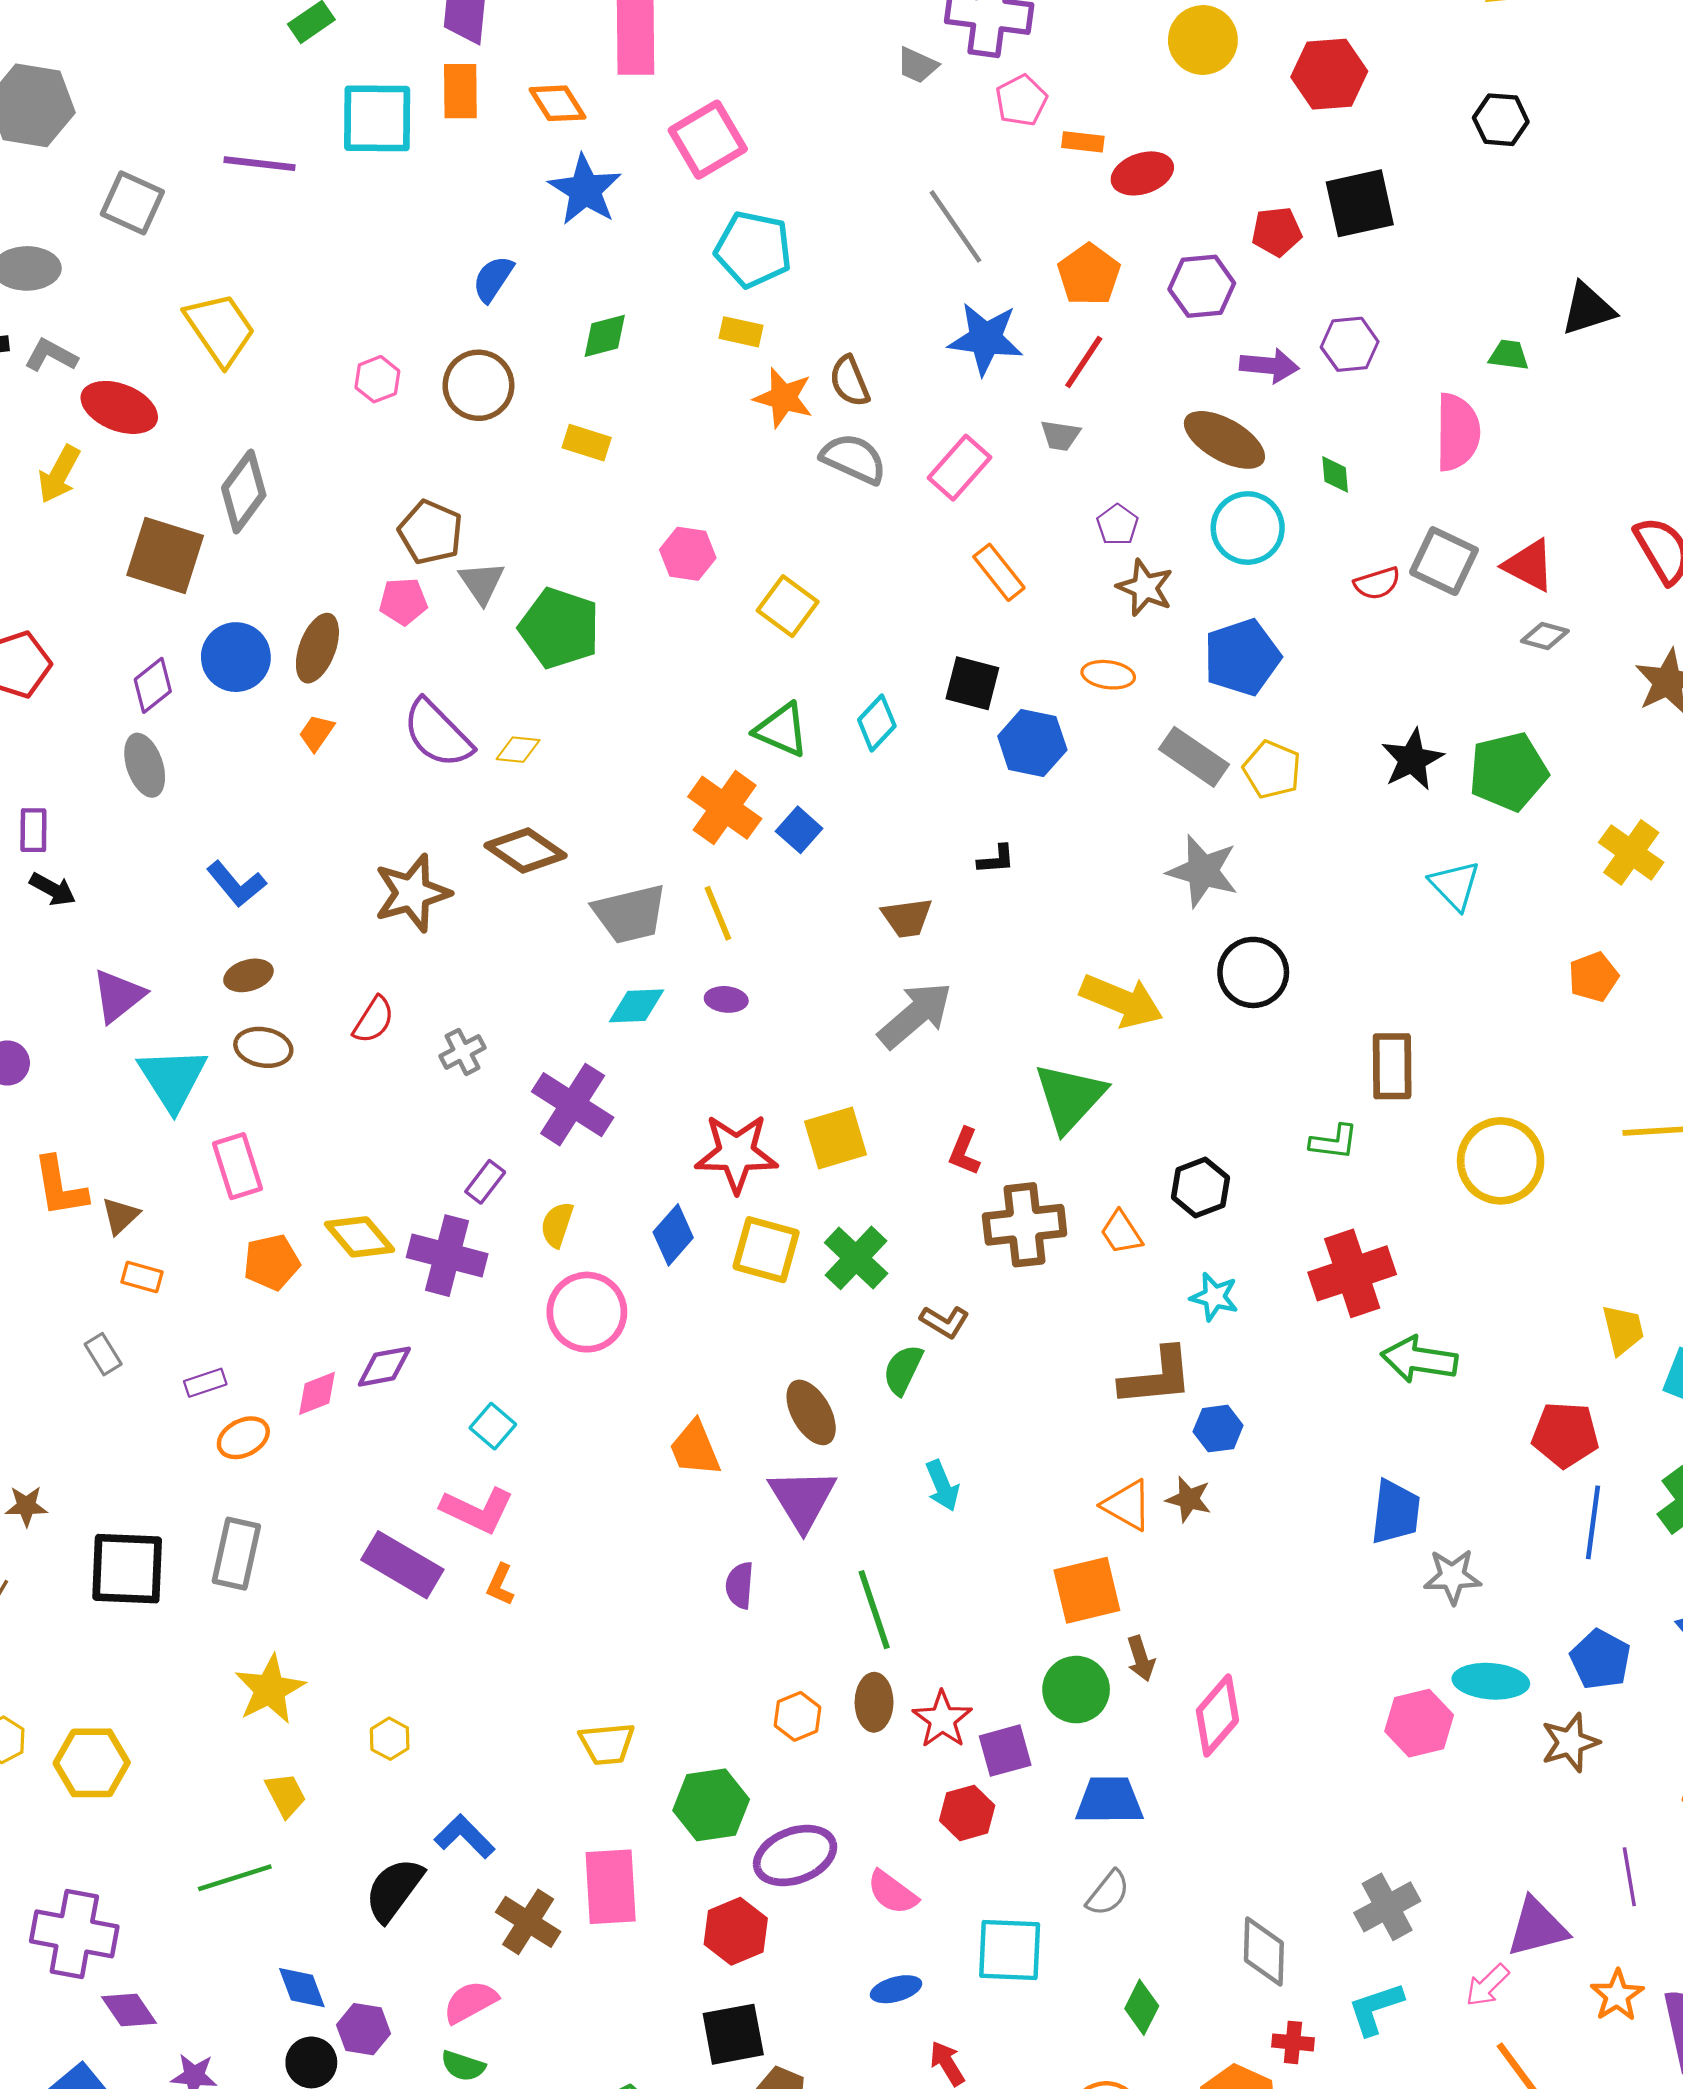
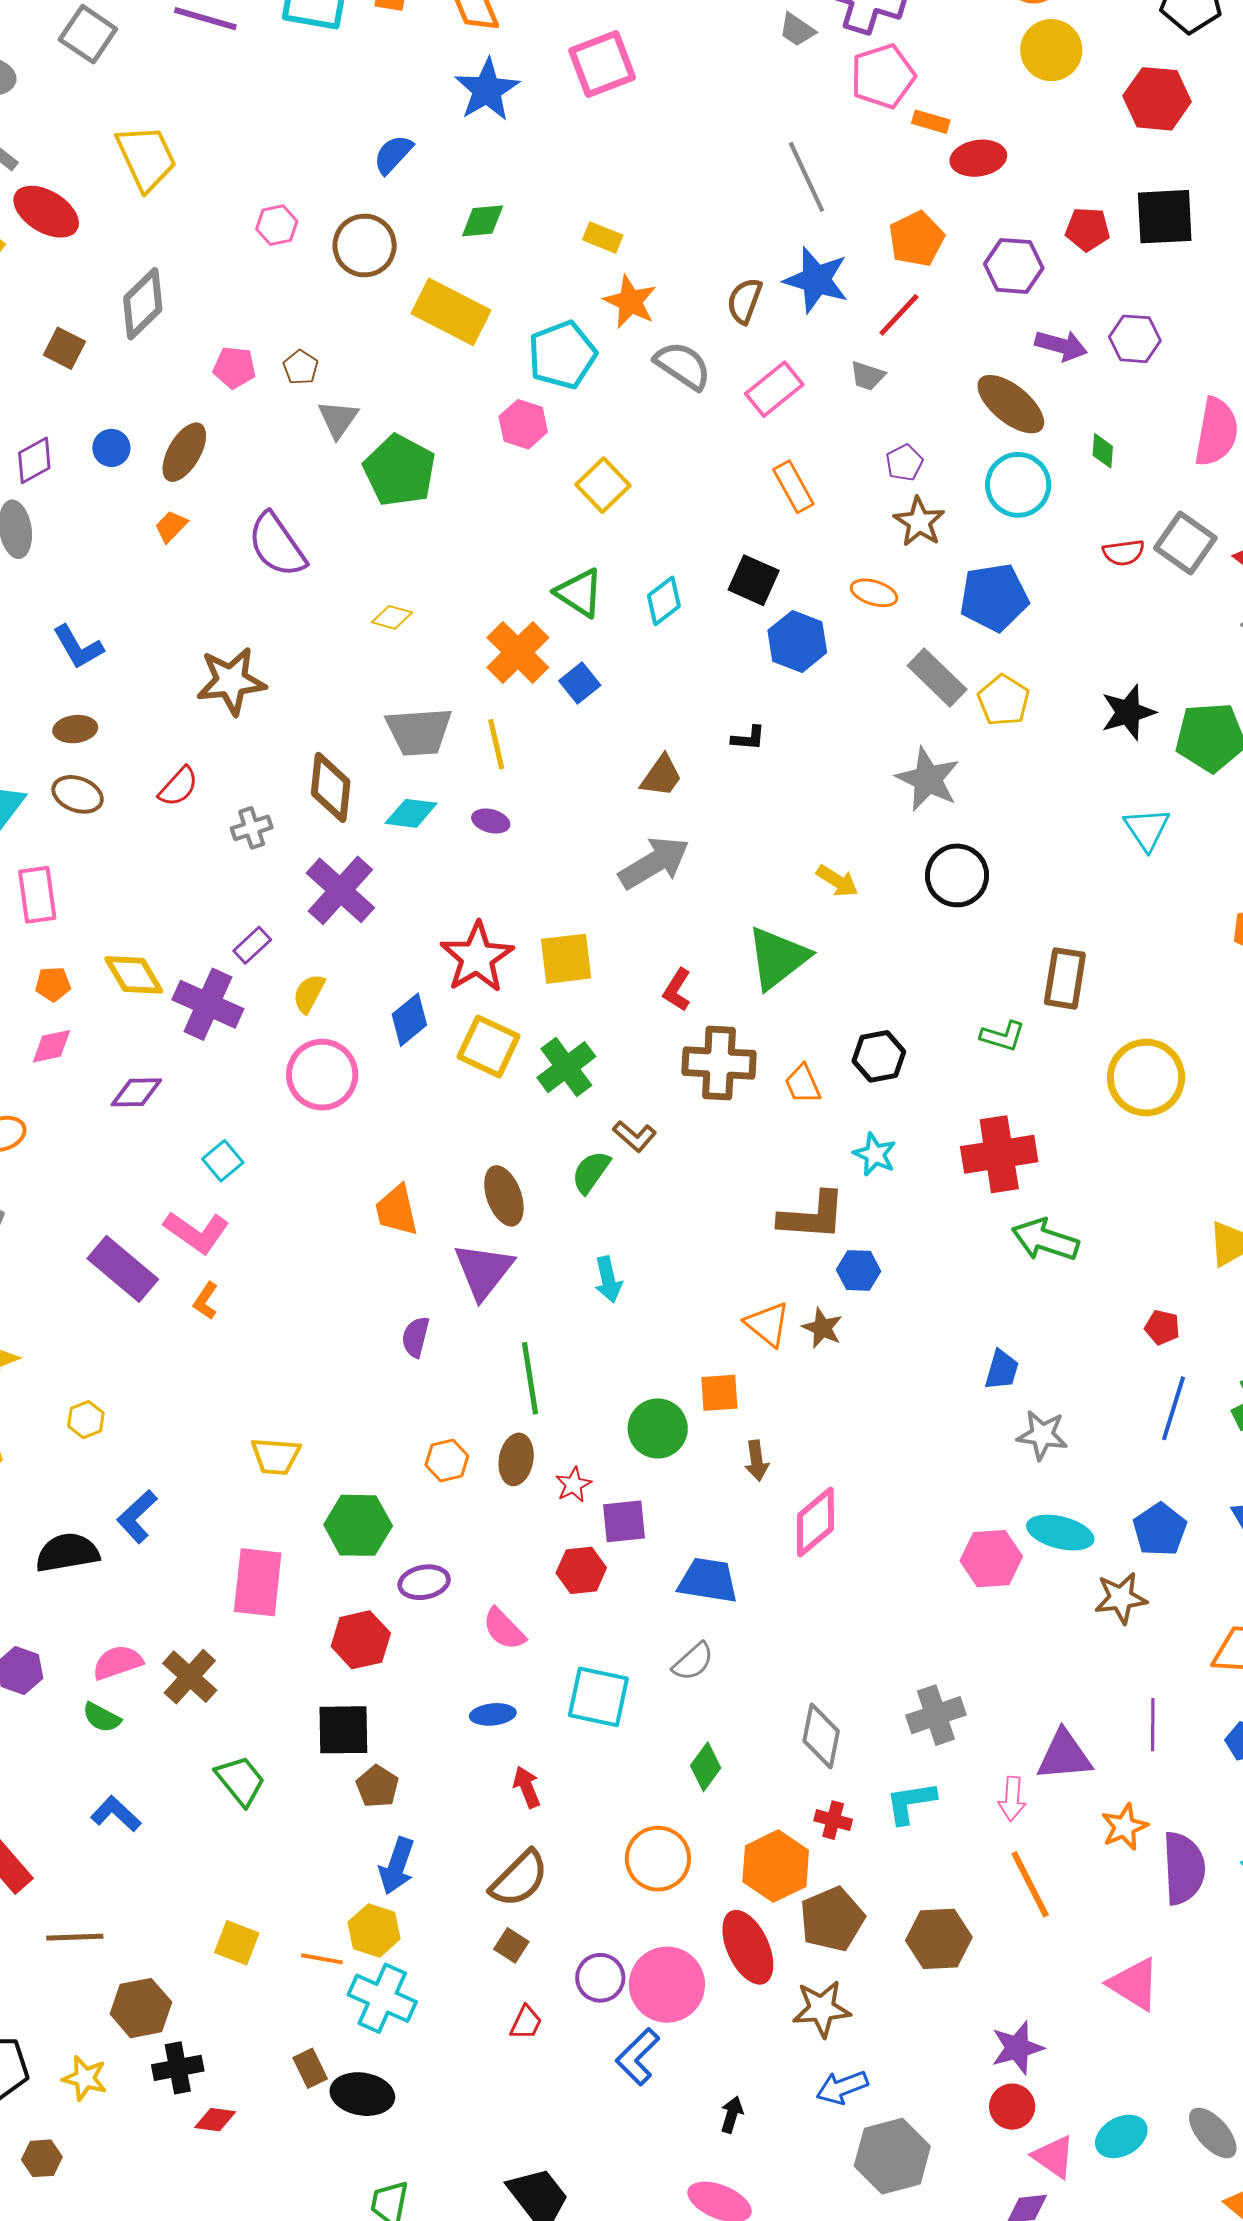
pink pentagon: (1021, 100) -> (883, 76), size x1.4
cyan pentagon: (753, 249) -> (562, 355), moved, turned 30
brown semicircle: (850, 381) -> (745, 301), moved, turned 33
yellow rectangle: (587, 443) -> (451, 312), size x1.8
brown pentagon: (430, 532) -> (301, 367), size x0.6
brown square: (165, 555) -> (64, 348), size x0.6
pink pentagon: (403, 601) -> (234, 368), moved
blue circle: (236, 657) -> (111, 448), size x0.6
yellow diamond: (518, 750) -> (392, 617), moved
brown diamond: (526, 850) -> (331, 787), moved, turned 52
brown trapezoid: (907, 918) -> (661, 776), turned -57
yellow arrow: (1122, 1001) -> (837, 881), size x0.6
red star: (736, 1153) -> (477, 957), turned 30
orange pentagon: (272, 1262) -> (53, 984), size x0.7
pink diamond: (317, 1393) -> (51, 1046), moved
red pentagon: (1565, 1435) -> (1162, 1327), size x0.6
blue trapezoid: (1395, 1512) -> (1002, 1370), size x0.7
orange square: (1087, 1590) -> (719, 1393), size x0.7
green circle: (1076, 1690) -> (658, 1428), moved
red star: (942, 1719) -> (573, 1485), size x0.7
blue L-shape: (465, 1837) -> (137, 1516), turned -98
purple ellipse: (795, 1856) -> (424, 1582), size x0.7
black semicircle: (394, 1890) -> (67, 1553), turned 34
brown cross: (528, 1922) -> (190, 1677), moved
pink arrow: (1487, 1985) -> (1012, 1799), turned -51

